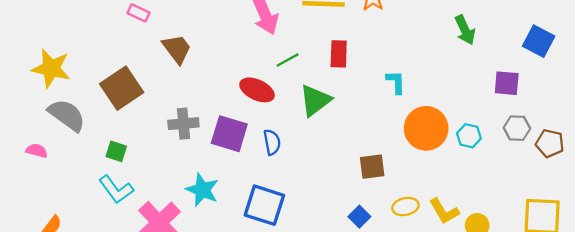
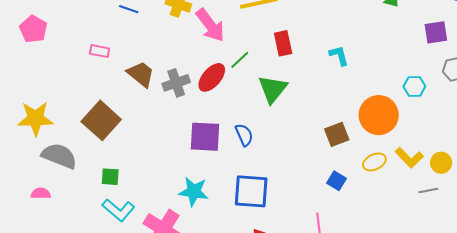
red ellipse: (257, 90) -> (212, 77), moved, turned -60
gray cross: (183, 124) -> (176, 83), moved
orange circle: (426, 128) -> (379, 115), moved

